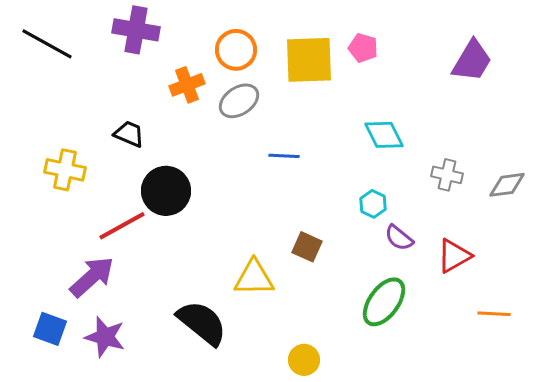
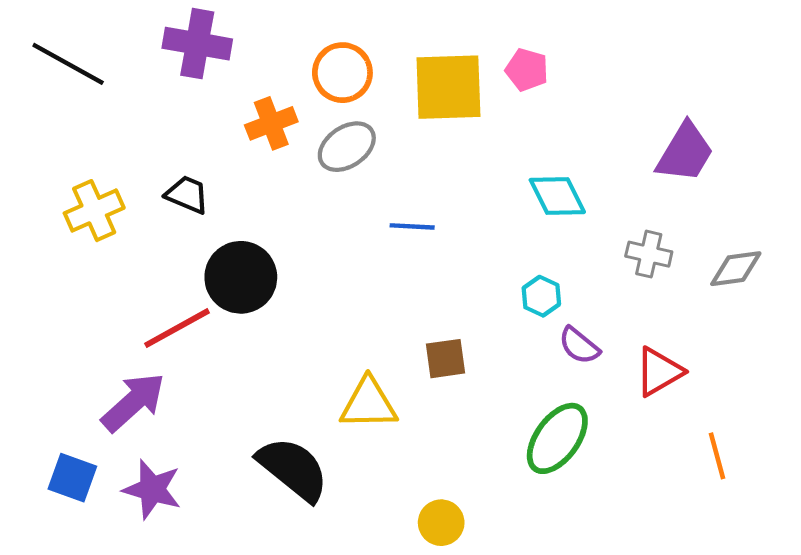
purple trapezoid: (472, 61) -> (685, 152), moved
yellow cross: (65, 170) -> (94, 211), moved, turned -36
brown square: (307, 247) -> (446, 359), turned -32
orange line: (494, 314) -> (717, 456), turned 72

